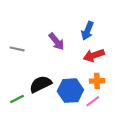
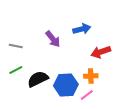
blue arrow: (87, 31) -> (82, 29), turned -126
red arrow: (94, 55) -> (101, 52), moved
green line: (17, 99) -> (16, 70), moved

